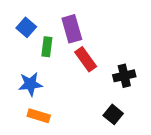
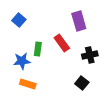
purple rectangle: (72, 29) -> (79, 21), moved
green rectangle: (47, 47) -> (38, 49), moved

